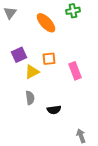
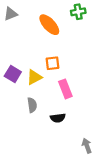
gray triangle: (10, 13) -> (11, 14), turned 32
purple square: (19, 55) -> (13, 74), moved, turned -35
pink rectangle: (75, 71) -> (65, 89), moved

